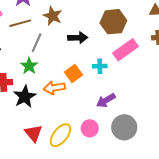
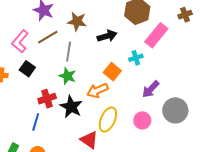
yellow ellipse: (60, 135) -> (108, 119), moved

